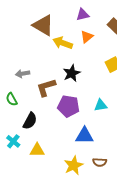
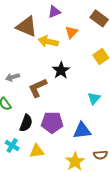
purple triangle: (83, 15) -> (54, 12), moved
cyan triangle: (101, 105) -> (94, 98), turned -32
purple pentagon: (69, 106) -> (52, 122), moved

